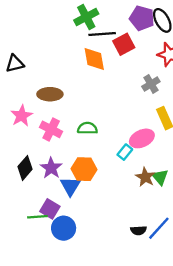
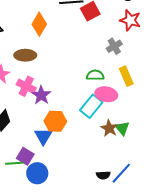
orange diamond: (94, 59) -> (39, 24), moved, turned 40
green semicircle: (87, 128) -> (95, 75), moved
pink ellipse: (142, 138) -> (106, 94), turned 35
cyan rectangle: (125, 152) -> (91, 106), size x1.6
purple star: (51, 168) -> (41, 95), moved

